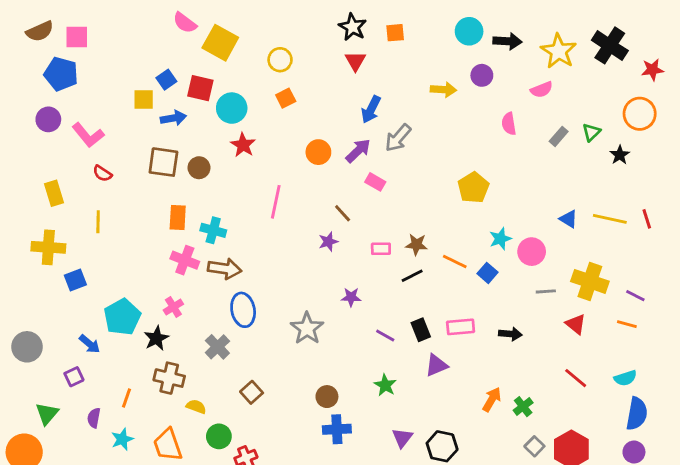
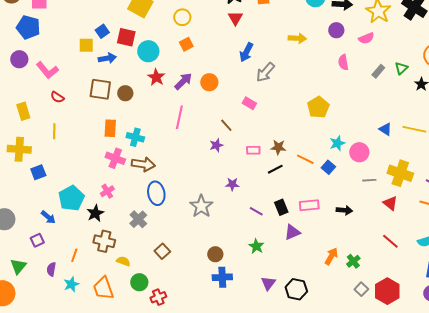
purple circle: (482, 75) -> (336, 30), moved
purple arrow: (358, 151) -> (183, 81), moved

